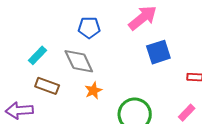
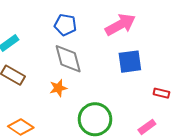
gray diamond: (79, 61) -> (68, 59), moved

